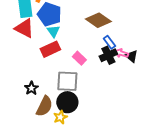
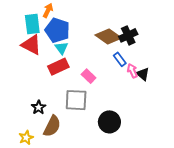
pink arrow: (121, 53) -> (132, 71), turned 48
black cross: (108, 55) -> (128, 35), moved
black circle: (67, 102) -> (109, 122), moved
yellow star: (60, 117) -> (26, 138), moved

